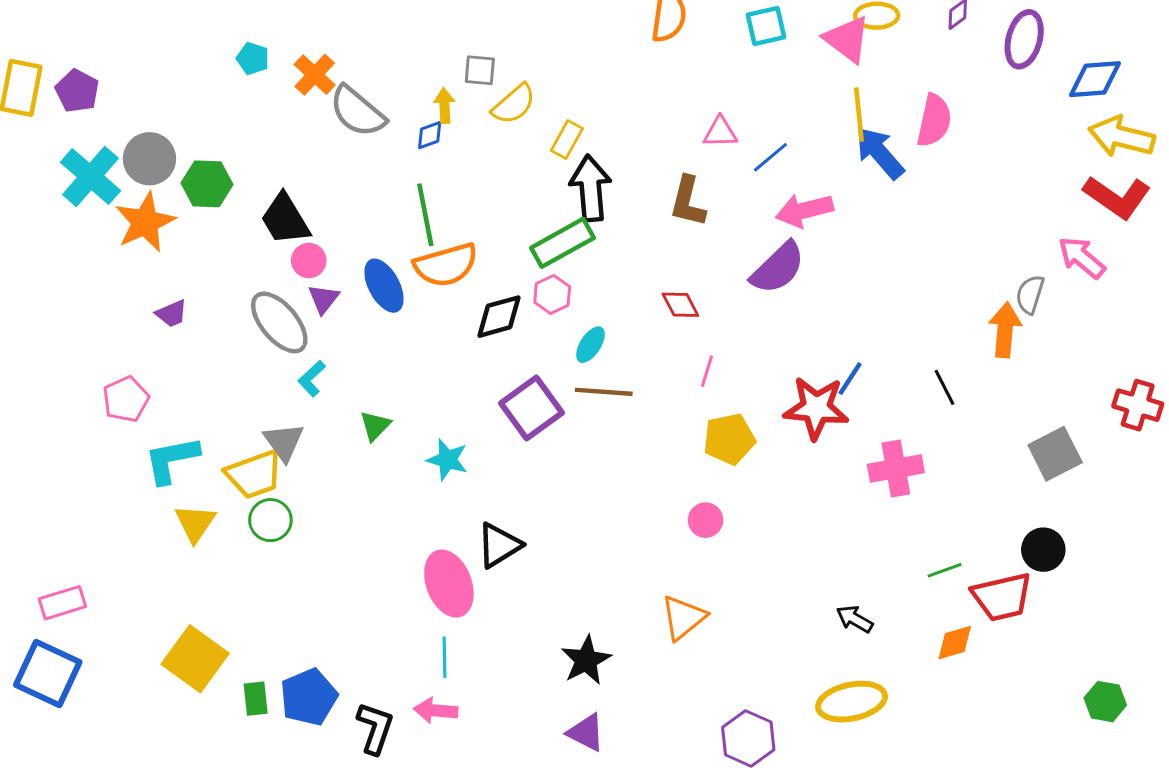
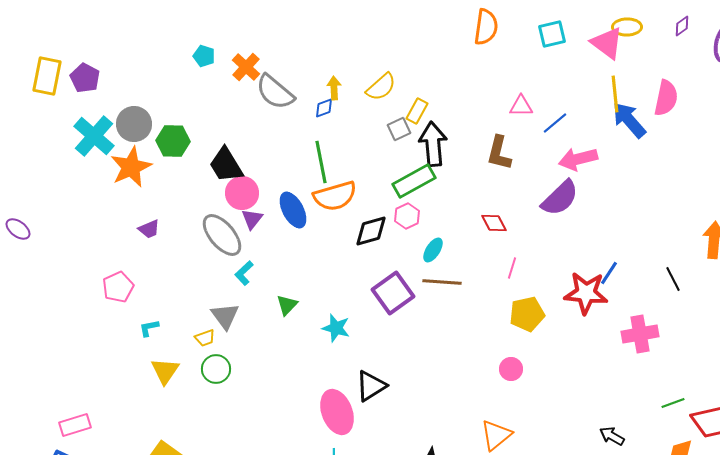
gray square: (480, 70) -> (399, 129), moved, turned -30
pink circle: (309, 261) -> (242, 193), size x1.4
cyan L-shape: (172, 460) -> (149, 328), size x0.5
yellow trapezoid: (254, 474) -> (205, 338), size x0.5

